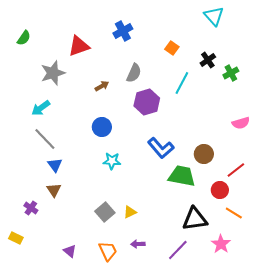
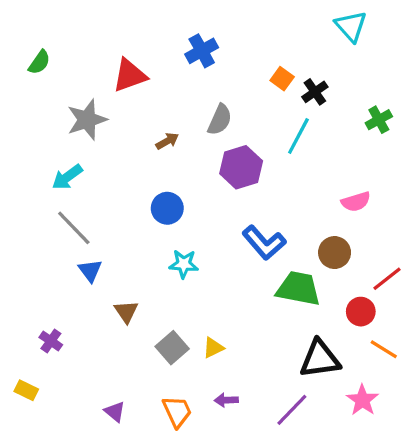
black cross: (208, 60) -> (315, 92), moved
pink semicircle: (241, 123) -> (356, 202), moved
brown triangle: (54, 190) -> (126, 312), moved

